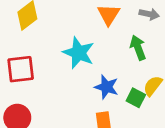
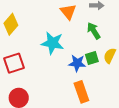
green square: (136, 98) -> (92, 58), moved, turned -32

